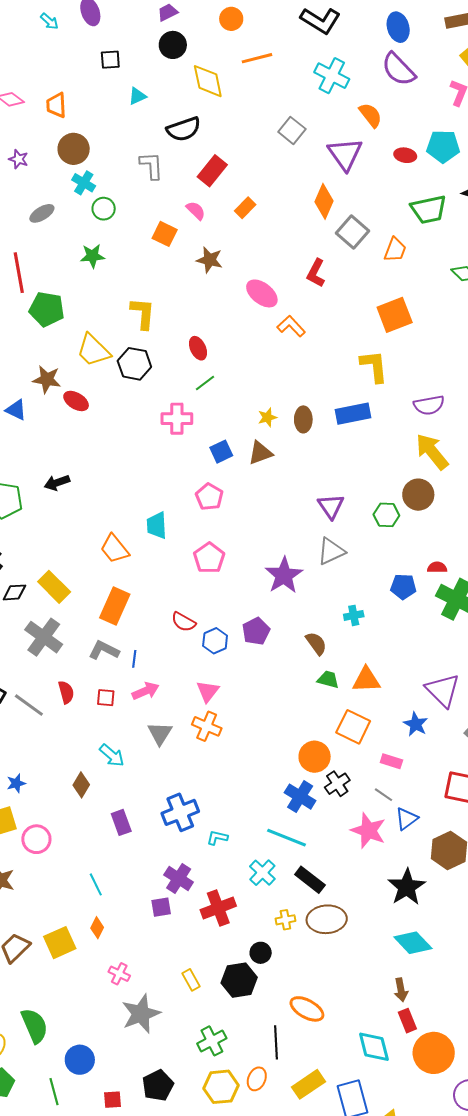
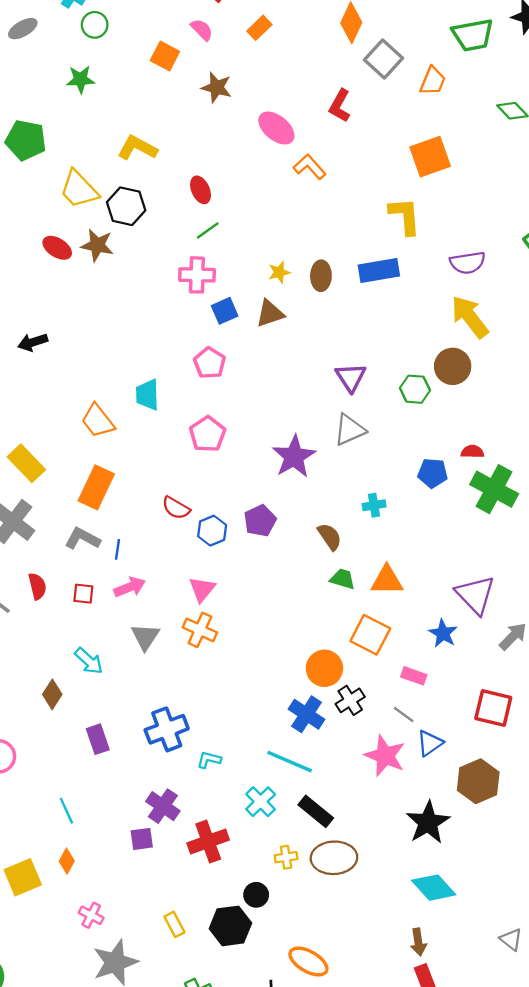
yellow L-shape: (143, 313) -> (137, 148), turned -68
brown star: (47, 379) -> (97, 245), moved
pink cross: (177, 419) -> (197, 275), moved

